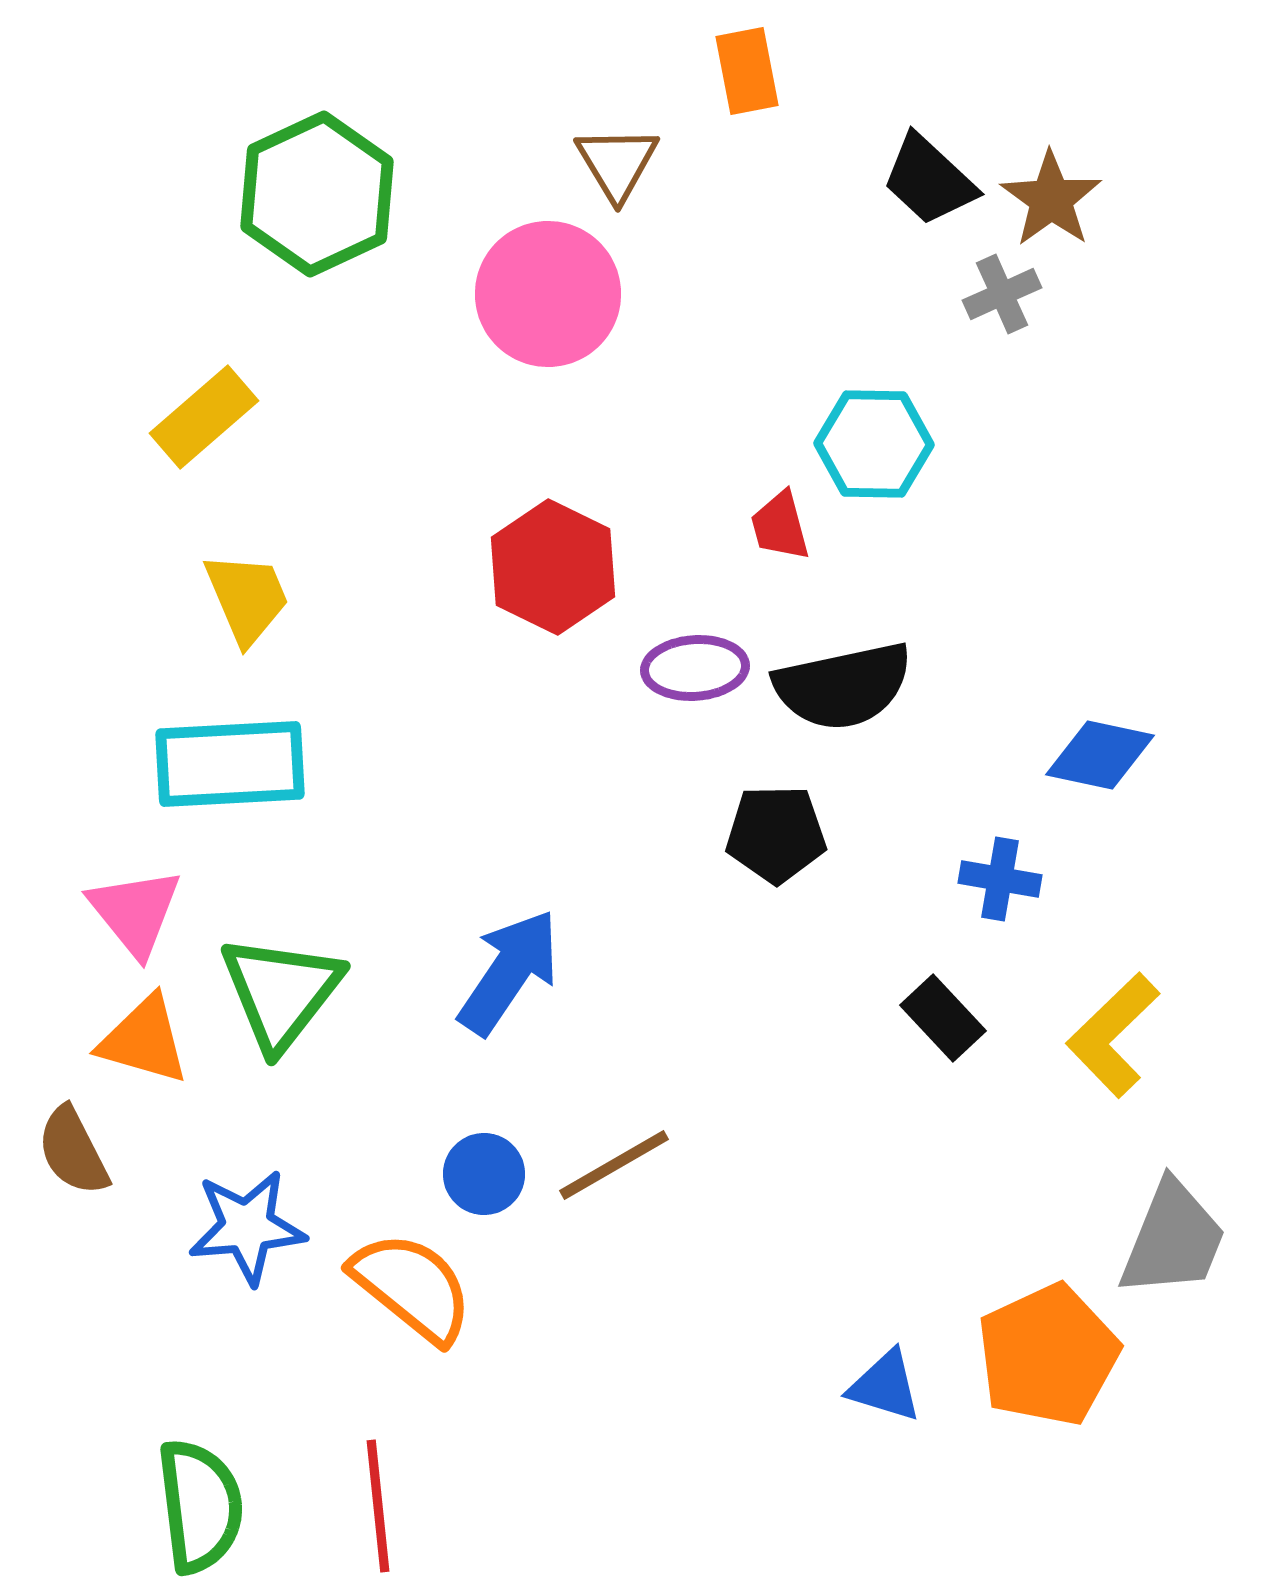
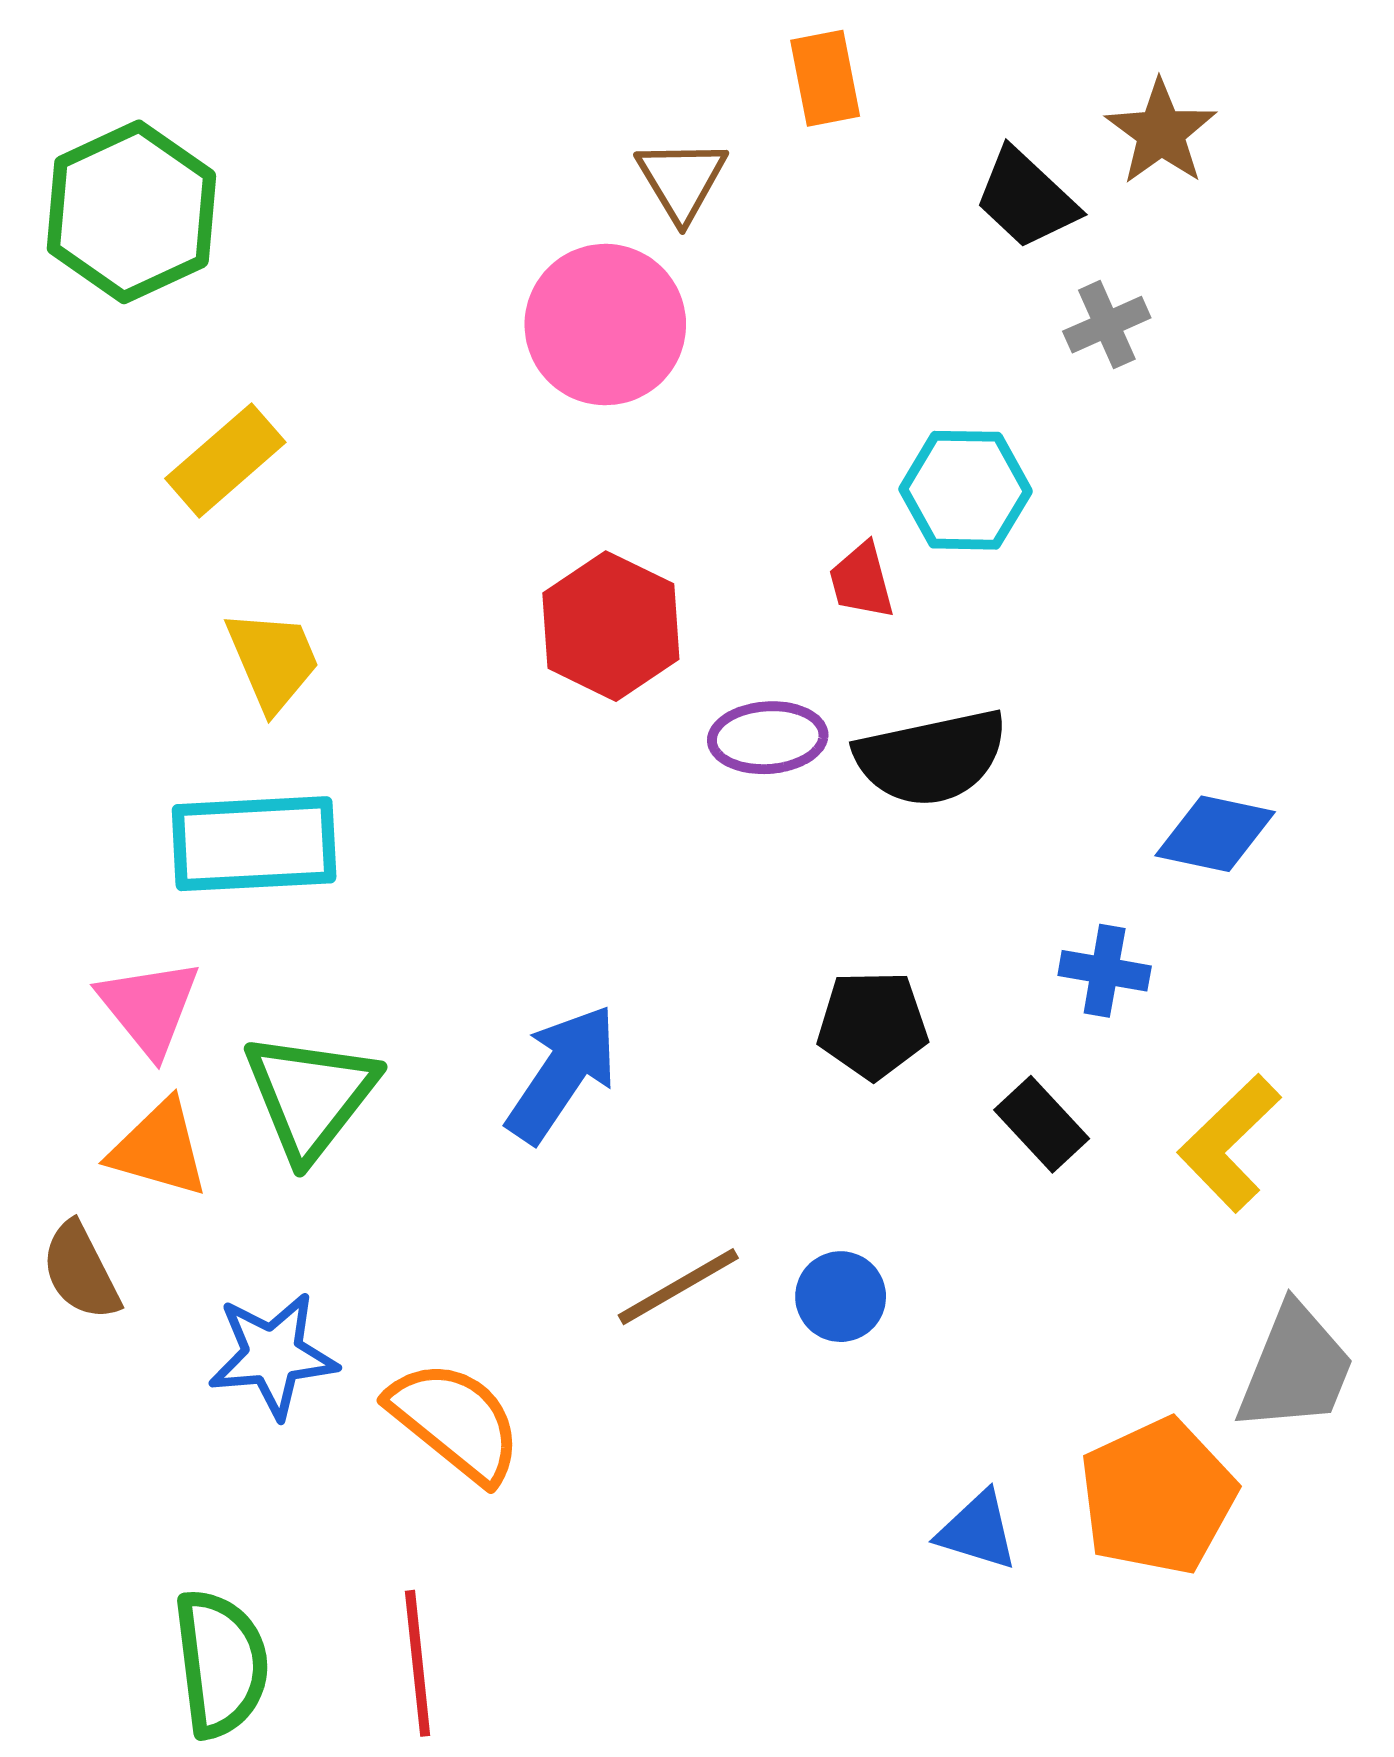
green hexagon: (317, 194) -> (131, 212), moved
brown star: (1051, 199) -> (1161, 132), moved
black pentagon: (776, 834) -> (873, 1025), moved
blue circle: (484, 1174) -> (841, 1297), moved

